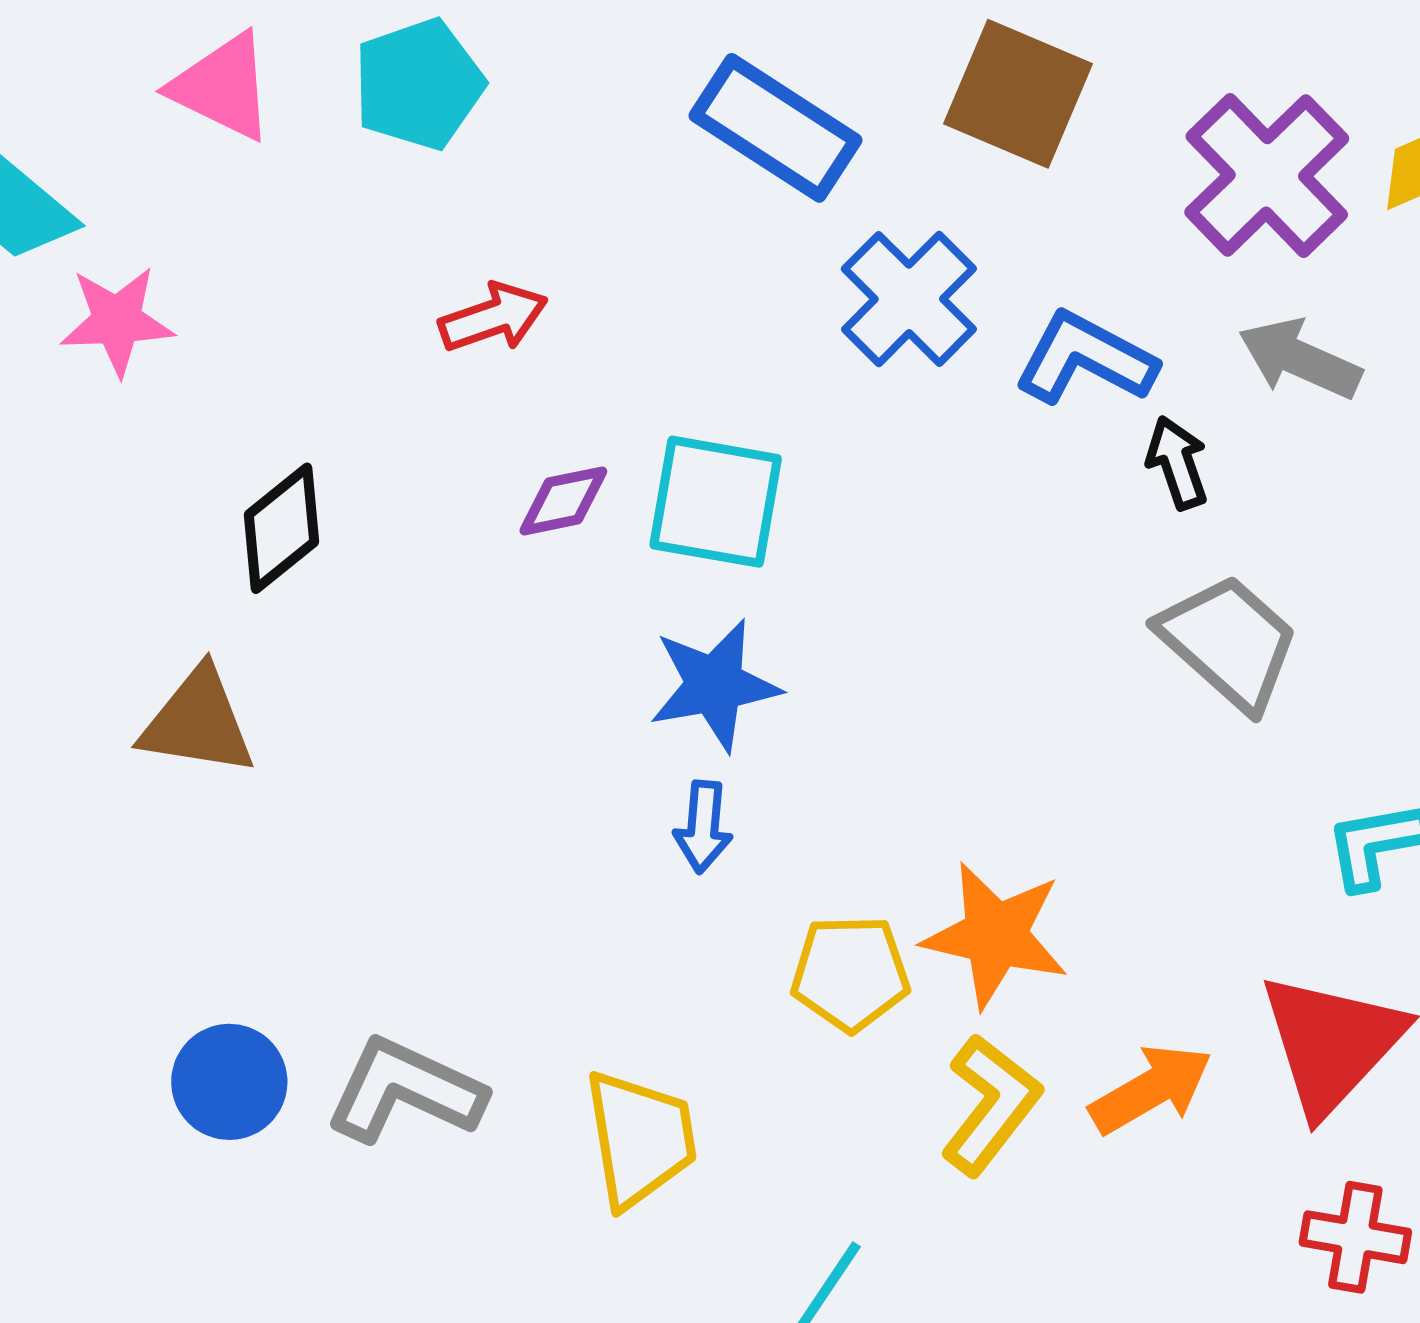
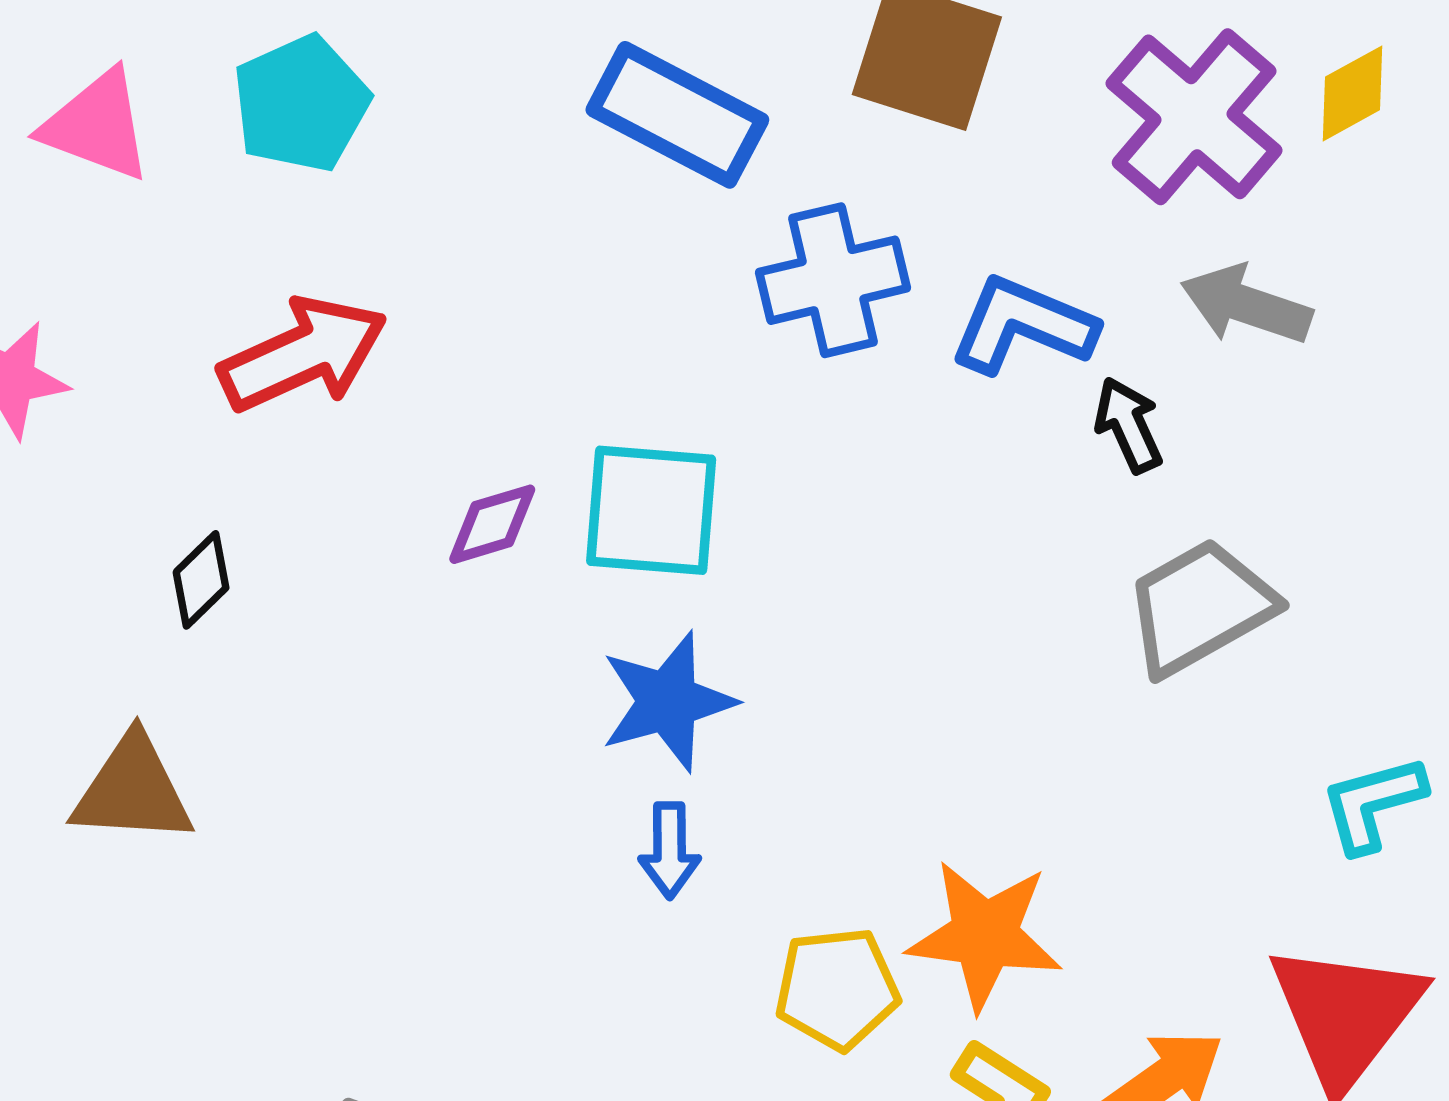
blue cross: (909, 299) -> (833, 280), turned 37
red arrow: (493, 317) -> (303, 354), moved, size x1.5
black diamond: (281, 528) -> (201, 580), size x0.7
gray trapezoid: (1229, 642) -> (1200, 607), turned -66

